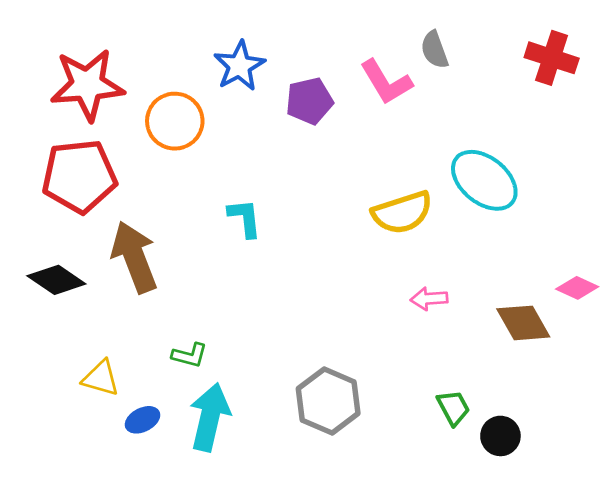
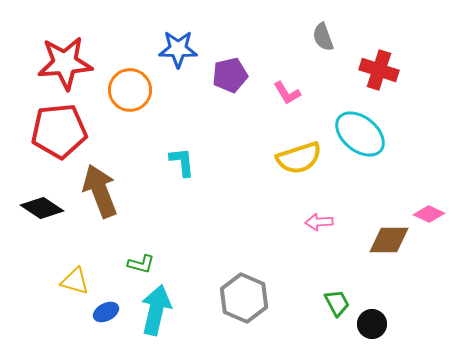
red cross: (552, 58) -> (379, 70), moved
blue star: (239, 66) -> (178, 49), turned 30
pink L-shape: (386, 82) -> (287, 93), moved, size x0.7
brown diamond: (523, 323) -> (389, 240), turned -60

